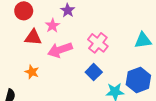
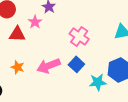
pink arrow: (60, 50) -> (48, 66), moved

